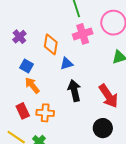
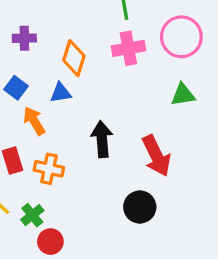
purple cross: (19, 37) -> (24, 38), turned 32
blue triangle: (67, 63) -> (61, 93), moved
blue square: (27, 66) -> (16, 88), moved

